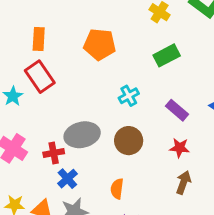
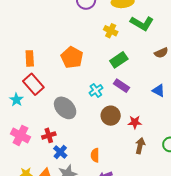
orange pentagon: (100, 44) -> (72, 57), turned 30
purple rectangle: (177, 110) -> (121, 86), moved
gray ellipse: (82, 135) -> (65, 108), moved, turned 65
brown circle: (129, 141) -> (111, 116), moved

